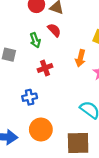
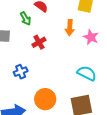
blue cross: (30, 97) -> (21, 72), moved

